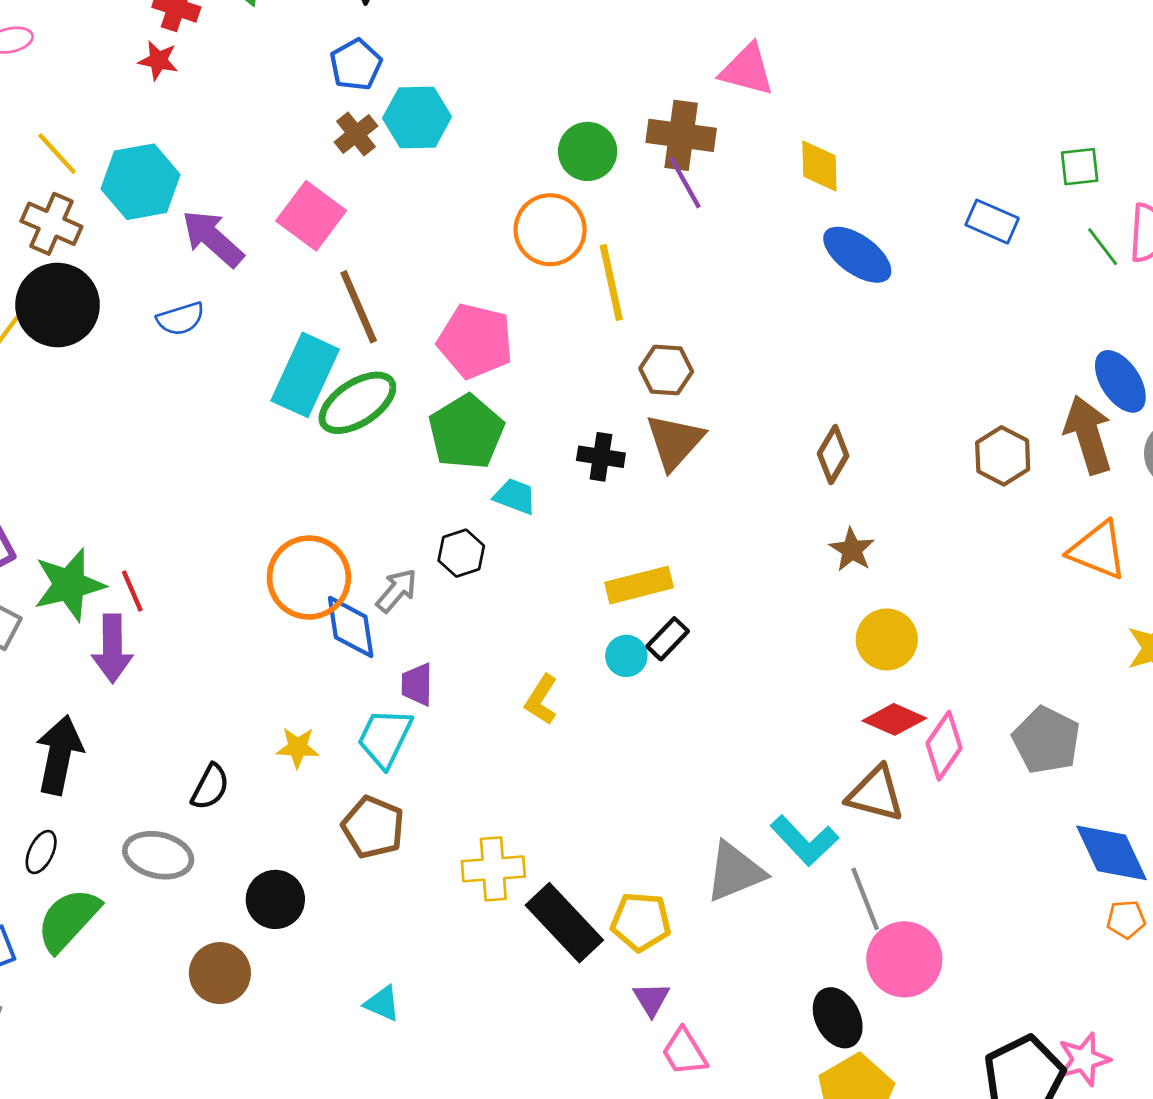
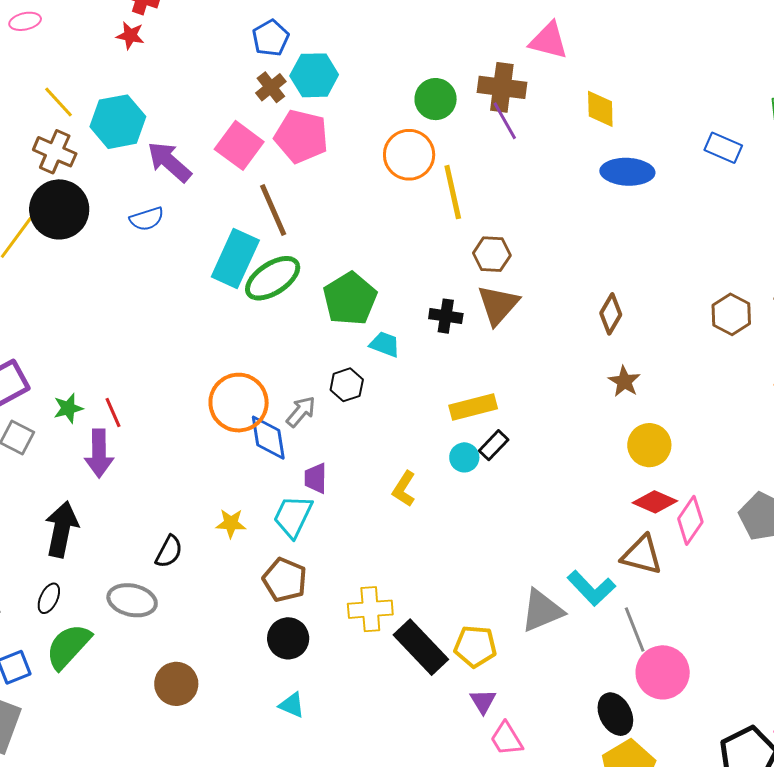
blue ellipse: (857, 255) -> (627, 172), turned -33
pink pentagon: (475, 341) -> (301, 136), moved
green star: (69, 585) -> (68, 408), size x0.6
black circle: (275, 899) -> (288, 638), moved

